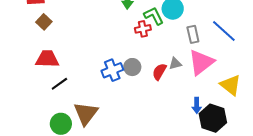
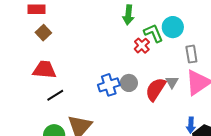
red cross: (143, 29) -> (142, 46), turned -35
gray triangle: (175, 64) -> (172, 82), turned -48
red semicircle: (159, 72) -> (156, 89), size x1.4

